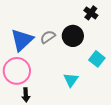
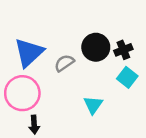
black cross: (91, 13) -> (123, 50), moved, turned 32
gray semicircle: (48, 37) -> (64, 63), moved

